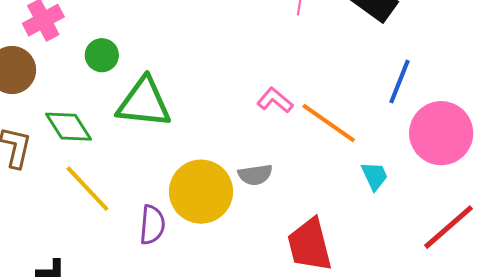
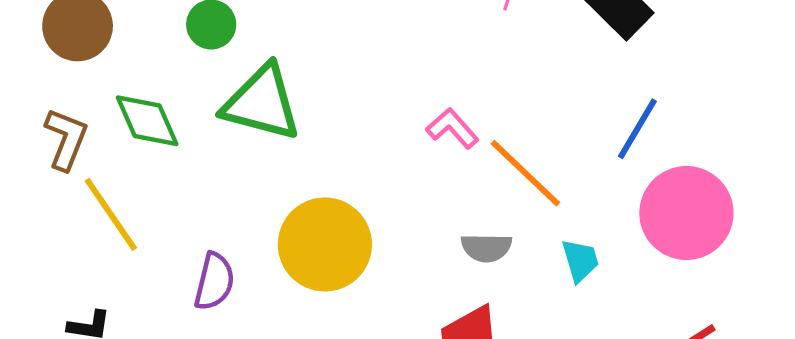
gray semicircle: (255, 175) -> (486, 248), moved
yellow line: (87, 189) -> (111, 214), moved
purple semicircle: (152, 225) -> (214, 281), moved

